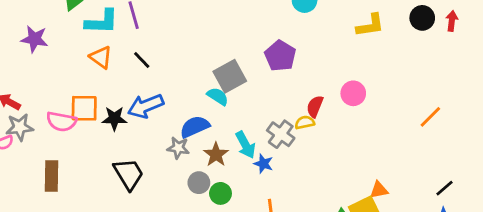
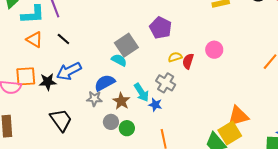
yellow semicircle: (305, 122) -> (175, 57), moved
orange triangle: (379, 190) -> (238, 116), size x1.6

